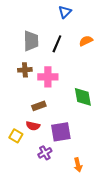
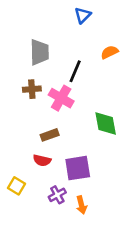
black line: (57, 44) -> (75, 71), moved
pink cross: (48, 77) -> (61, 98), turned 30
yellow square: (16, 136) -> (17, 186), moved
orange arrow: (78, 165) -> (81, 205), moved

